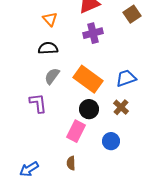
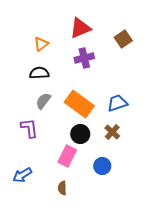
orange triangle: (50, 19) -> (41, 44), turned 35
blue arrow: (29, 169) -> (22, 175), moved

